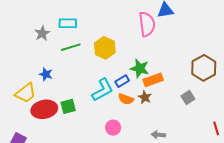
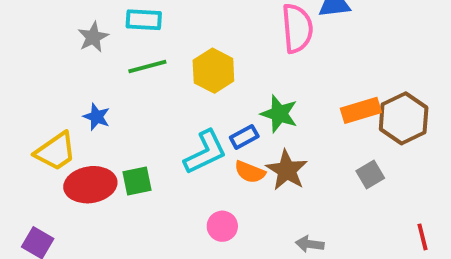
orange rectangle: (153, 80) -> (361, 110), moved
brown star: (145, 97) -> (287, 170), size x1.5

